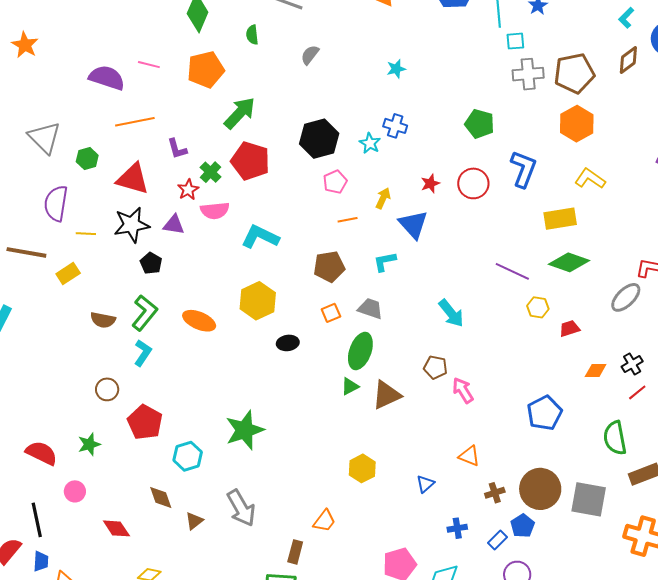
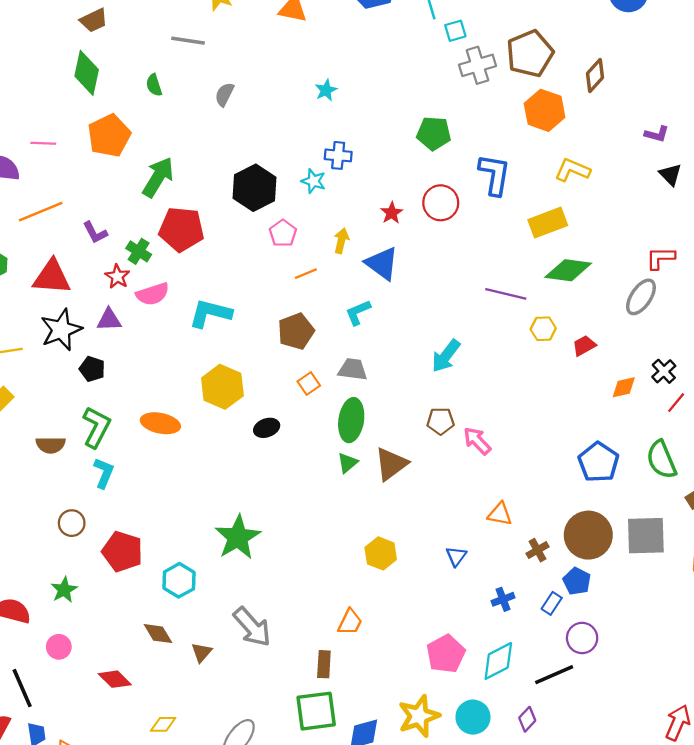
brown diamond: (628, 60) -> (595, 75), moved
cyan arrow: (451, 313) -> (446, 356), turned 88
blue pentagon: (545, 413) -> (599, 462), moved

